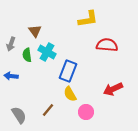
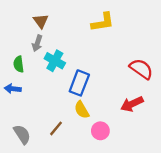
brown triangle: (35, 31) -> (41, 21), moved
gray arrow: (11, 44) -> (37, 43), moved
red semicircle: (107, 45) -> (141, 69), moved, turned 30
green semicircle: (27, 55) -> (19, 64), moved

